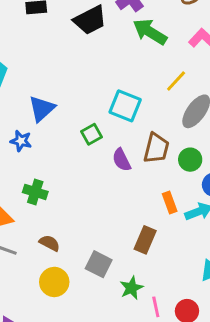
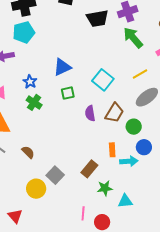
blue triangle: (42, 109) -> (62, 67), moved
green square: (92, 134) -> (68, 93), moved
green cross: (35, 192) -> (34, 102), moved
yellow circle: (54, 282) -> (36, 189), moved
green star: (131, 288) -> (105, 188), moved

